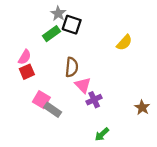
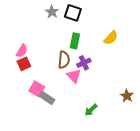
black square: (72, 25) -> (73, 13), moved
green rectangle: (51, 34) -> (75, 41), moved, turned -42
purple cross: (94, 100) -> (84, 63), moved
green arrow: (102, 134) -> (91, 110), moved

